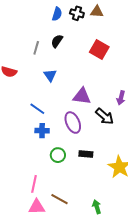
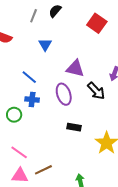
green circle: (58, 155) -> (14, 115), moved
pink line: (34, 184) -> (19, 152), turned -72
brown line: (59, 199) -> (43, 170), turned -60

